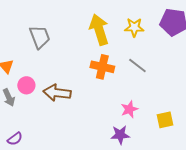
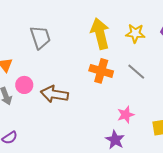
purple star: (120, 135) -> (115, 140), turned 30

